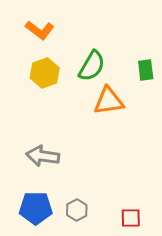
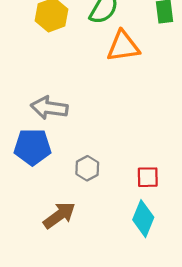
blue pentagon: (36, 208) -> (32, 147), moved

